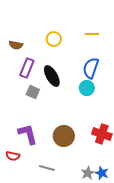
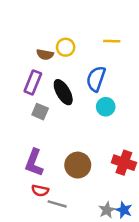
brown semicircle: (16, 45) -> (45, 55), moved
blue semicircle: (91, 68) -> (96, 79), moved
purple L-shape: (28, 134) -> (34, 163), turned -145
red semicircle: (13, 156) -> (40, 191), moved

